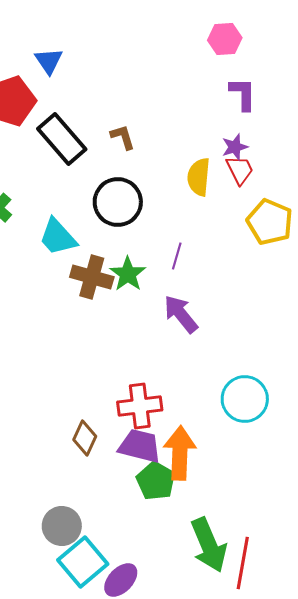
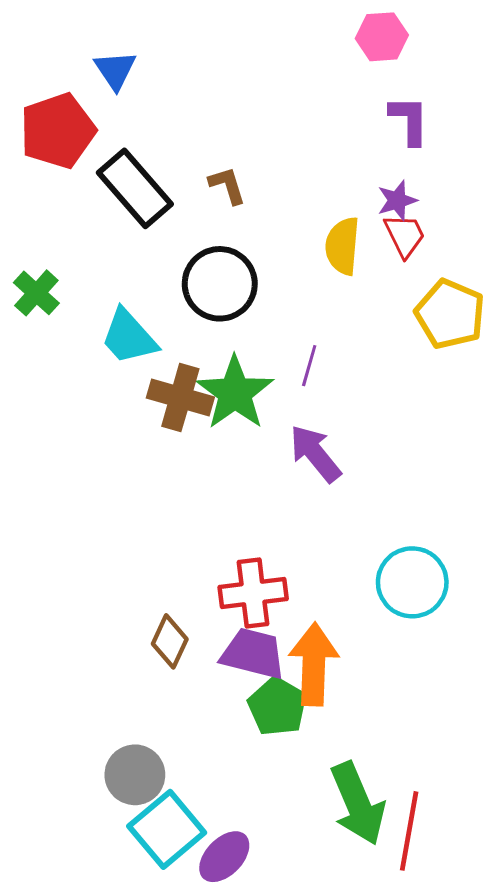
green star: (128, 274) -> (235, 393), size x1.4

